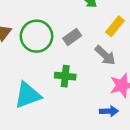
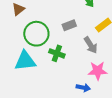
green circle: (37, 36) -> (36, 34), moved

